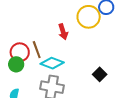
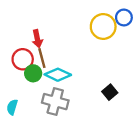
red arrow: (63, 32) -> (37, 39), moved
green circle: (16, 64) -> (33, 73), moved

